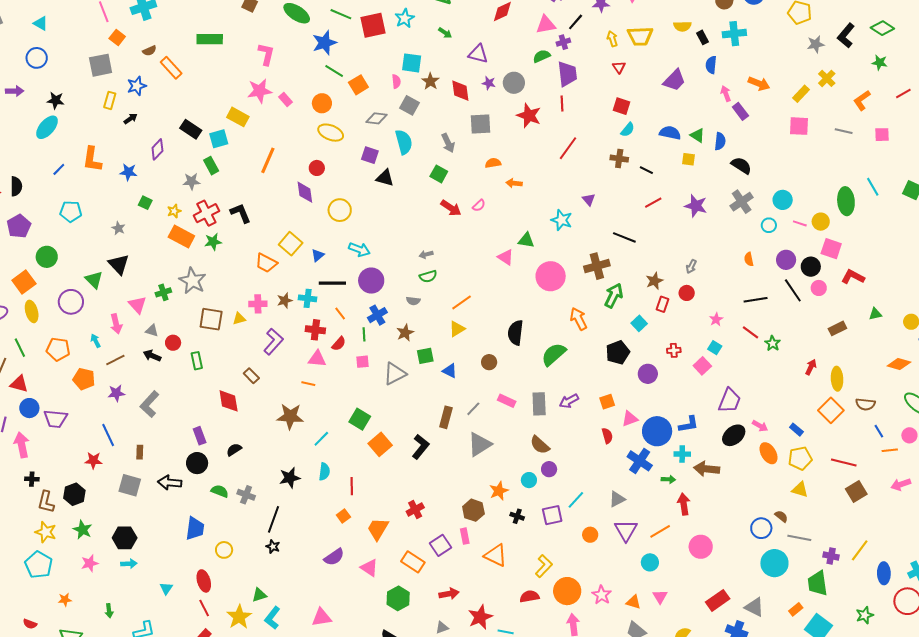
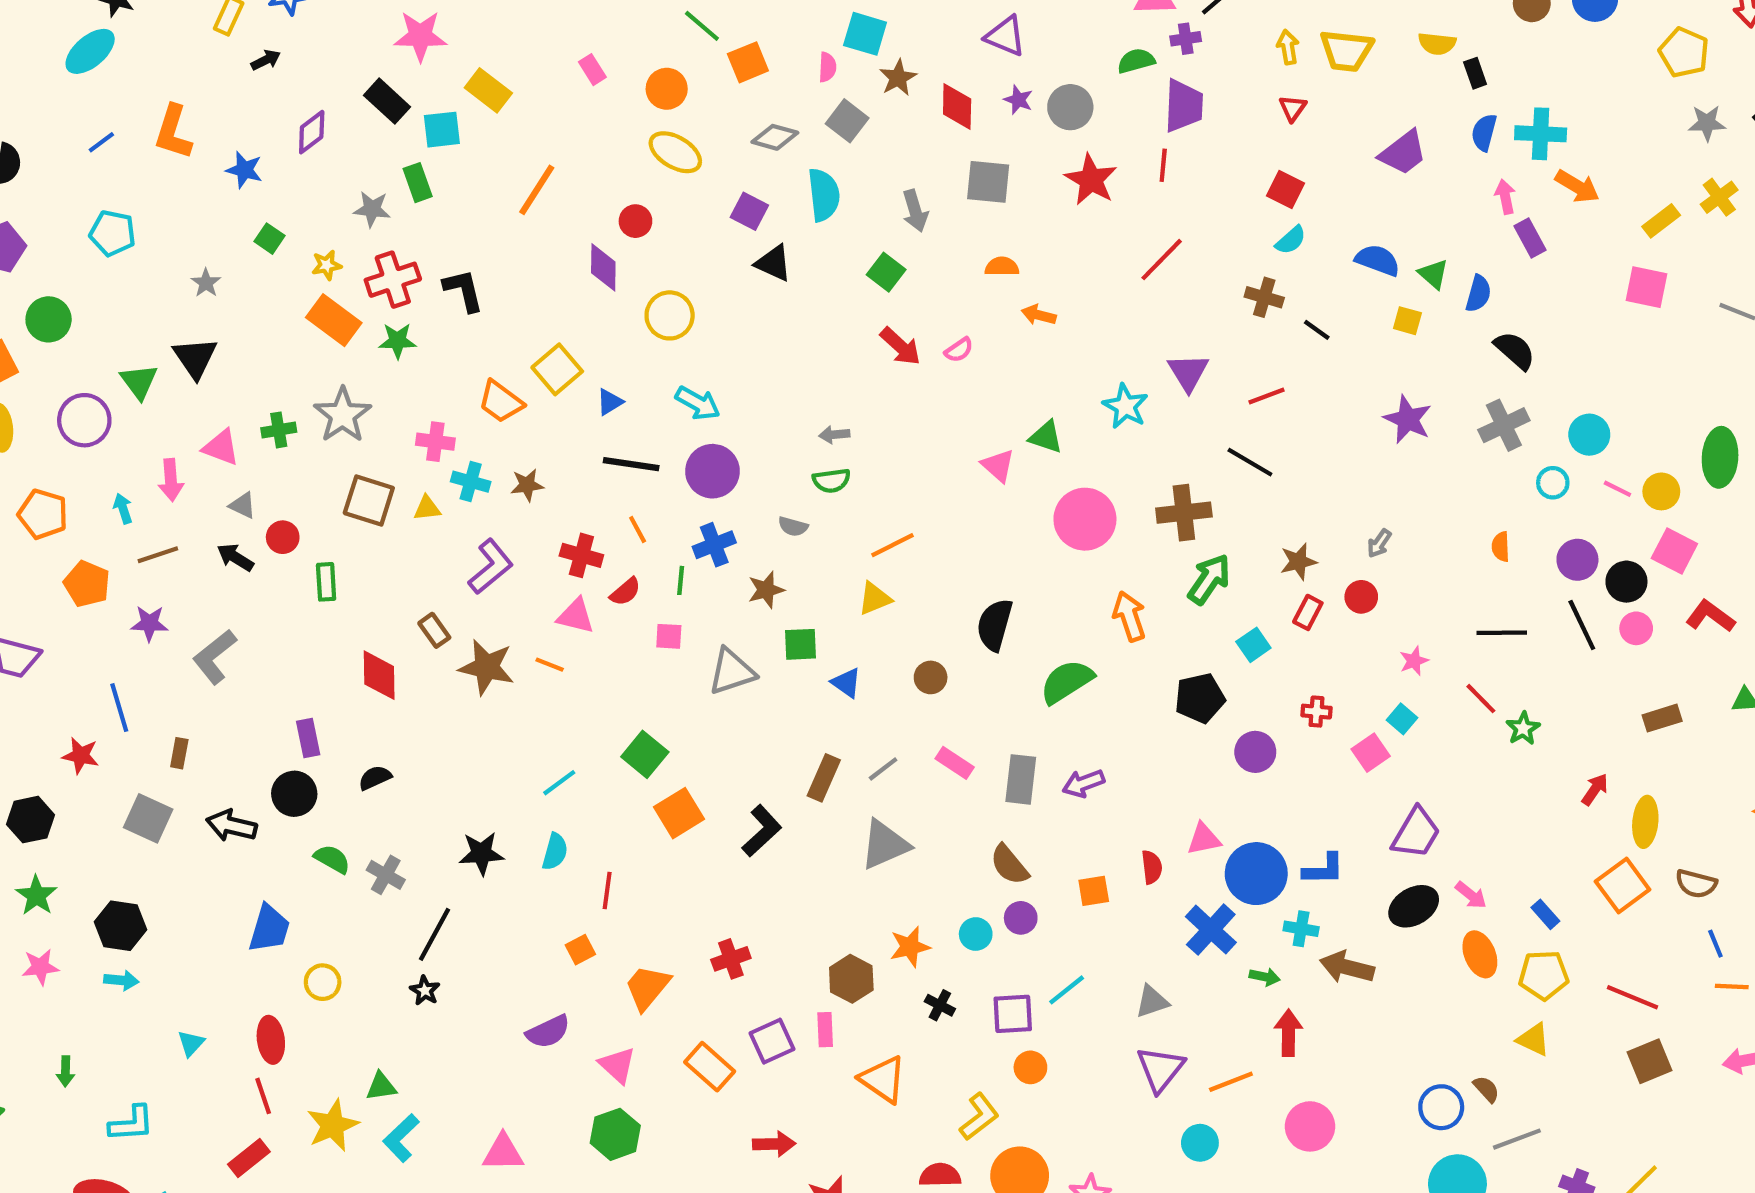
cyan cross: (734, 34) -> (1541, 134), moved
pink star: (260, 91) -> (420, 36), moved
purple triangle: (589, 199) -> (1188, 372), size x1.5
red line: (653, 203) -> (1267, 396), moved
cyan cross: (308, 298) -> (471, 482), moved
pink cross: (258, 304) -> (435, 442), moved
pink triangle: (137, 305) -> (221, 447), turned -36
orange square: (607, 402) -> (1094, 891), moved
brown star: (290, 416) -> (487, 667), moved
orange circle: (590, 535) -> (1030, 1067), moved
gray line: (799, 538) -> (1517, 1139), turned -40
green hexagon: (398, 598) -> (615, 1134), moved

